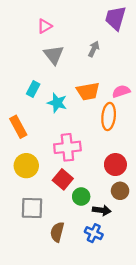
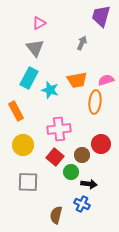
gray triangle: (54, 55) -> (35, 48), moved
cyan rectangle: (33, 89) -> (29, 78), size x1.5
brown circle: (120, 191) -> (82, 155), moved
brown semicircle: (57, 232) -> (56, 215), moved

